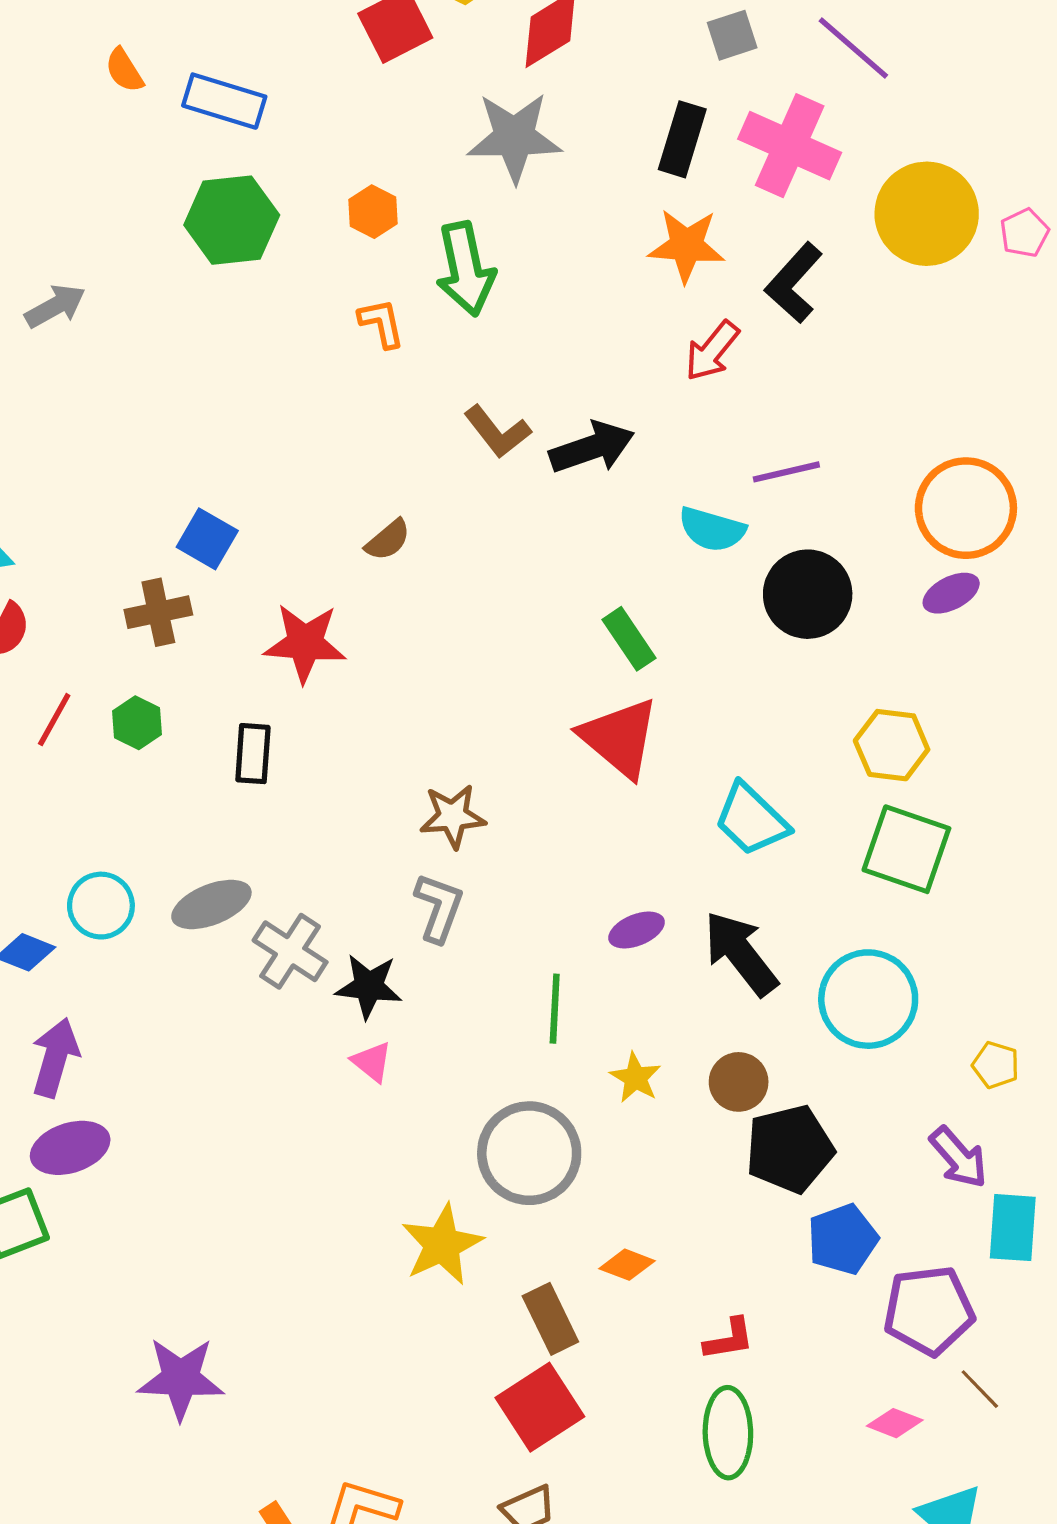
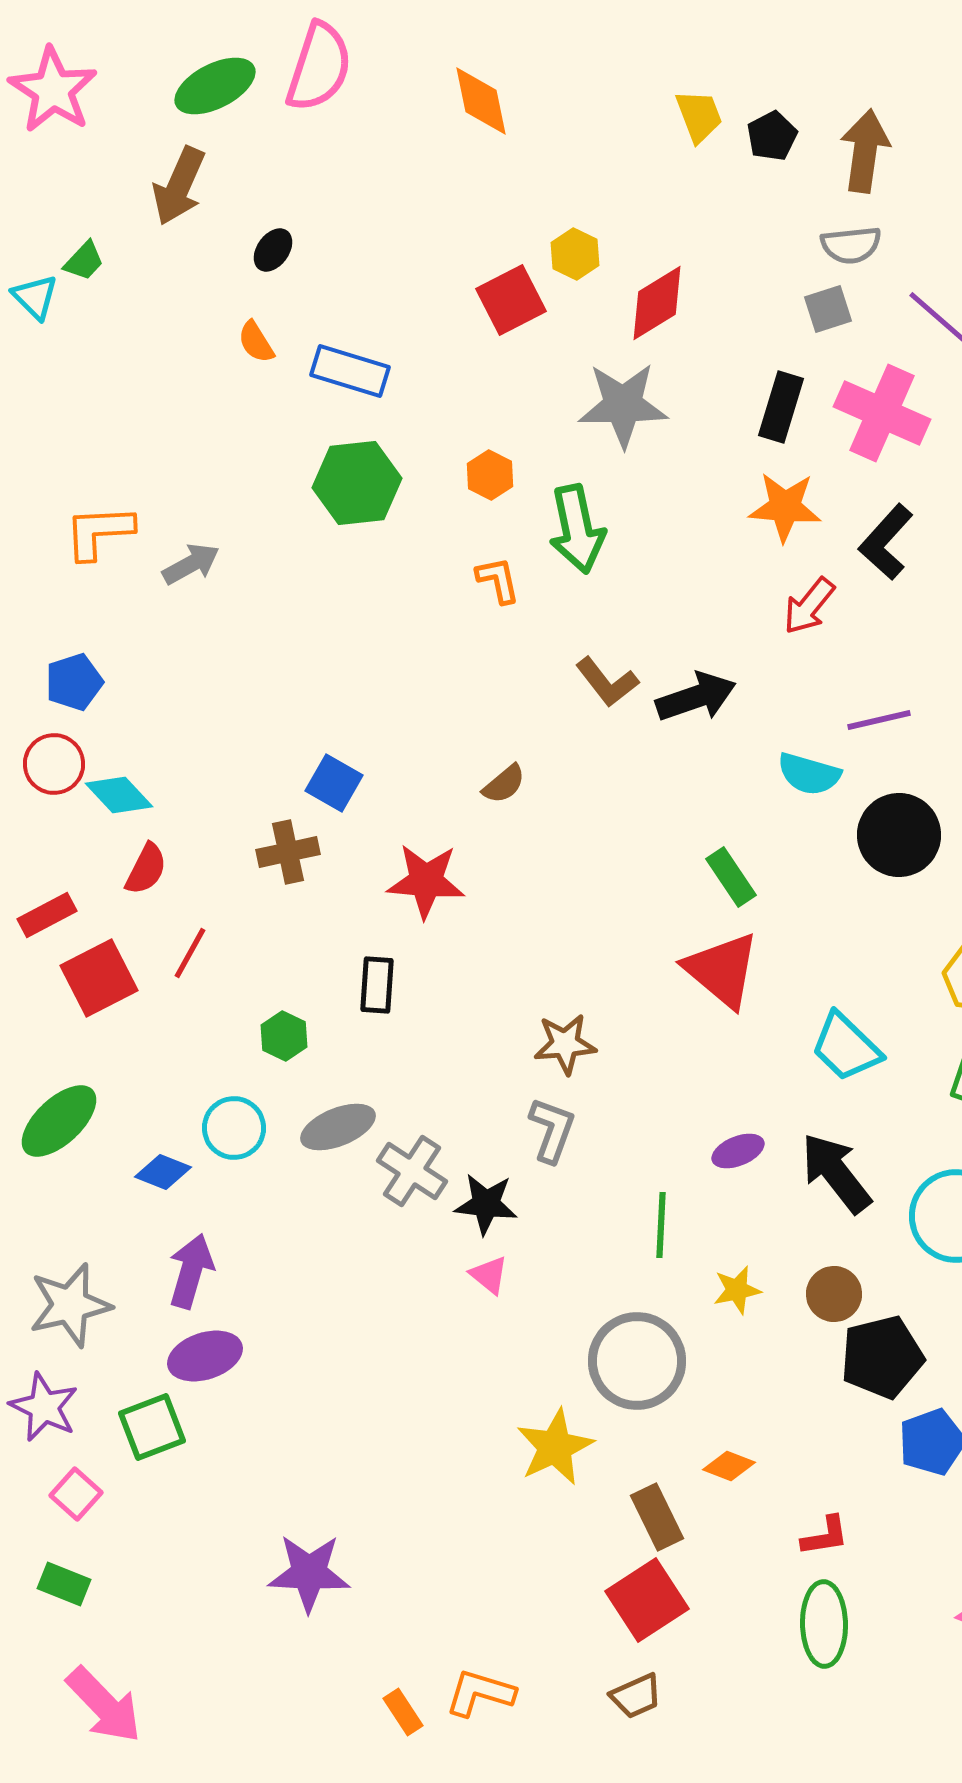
green hexagon: (137, 723) -> (284, 1036), moved
yellow star: (635, 1078) -> (737, 1290), turned 30

